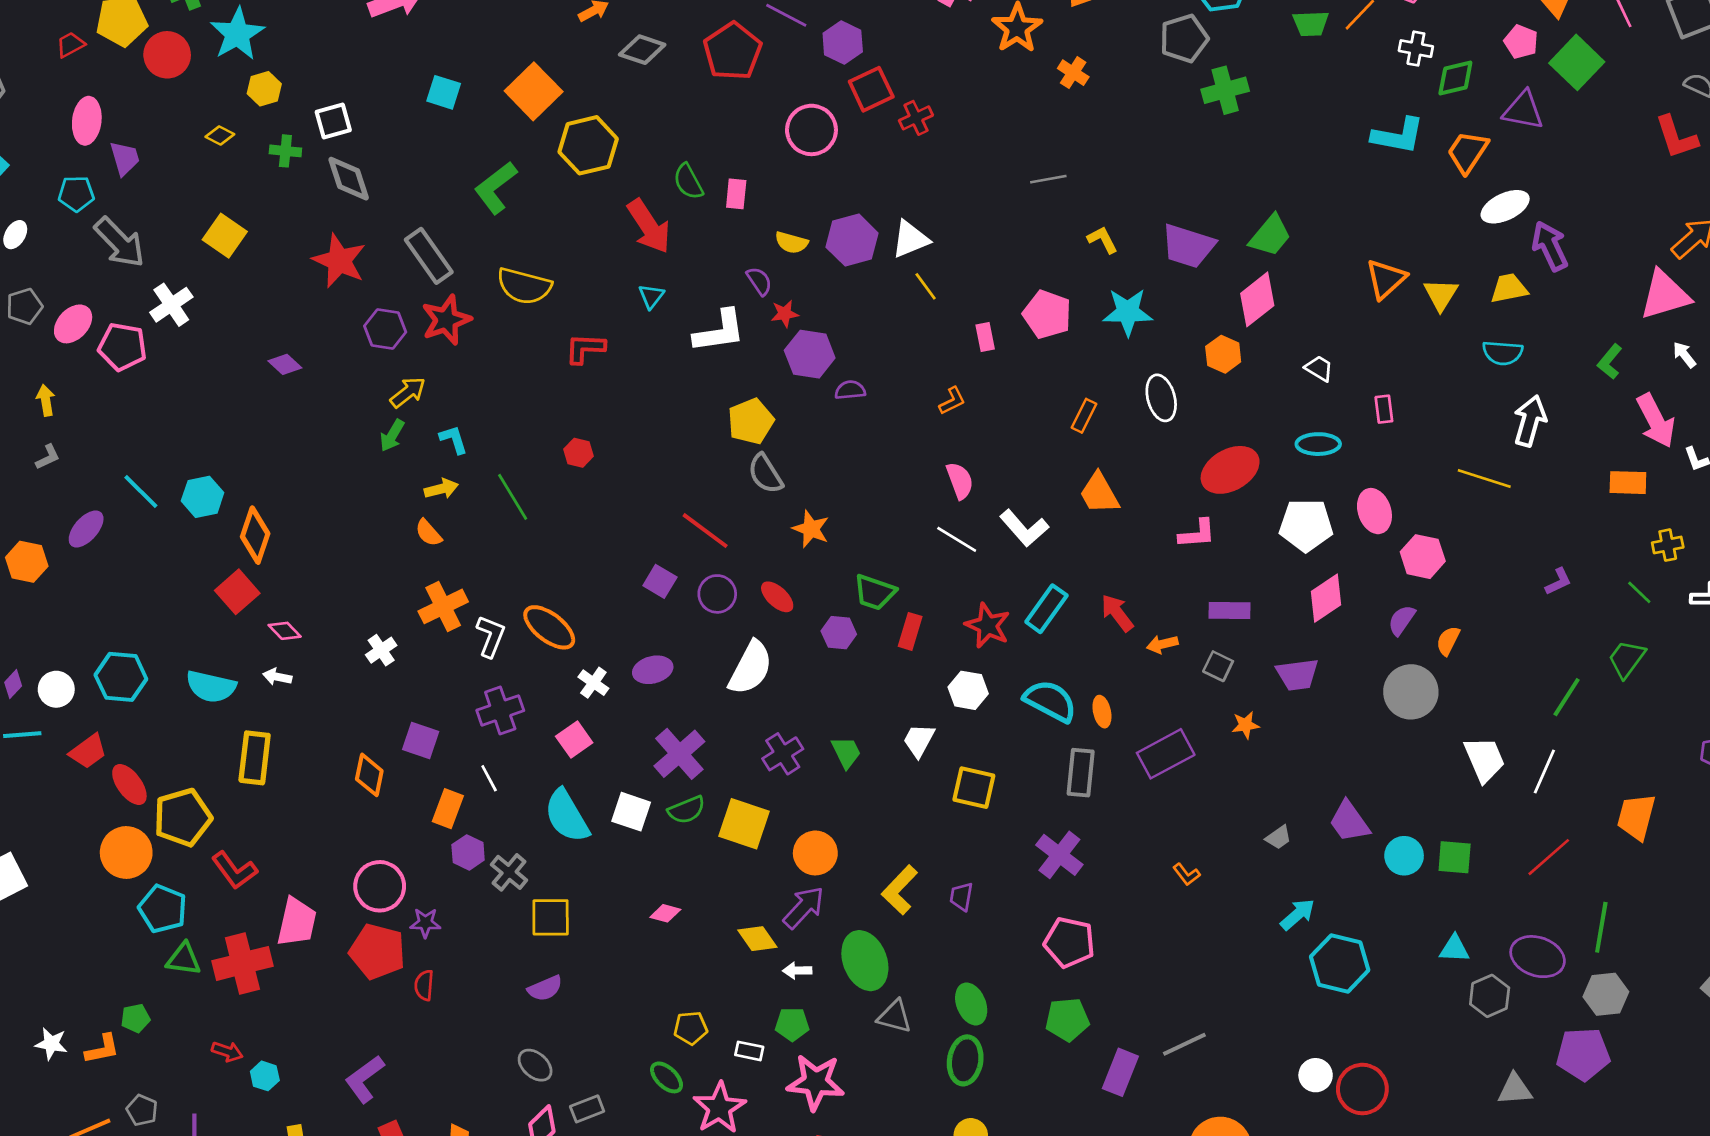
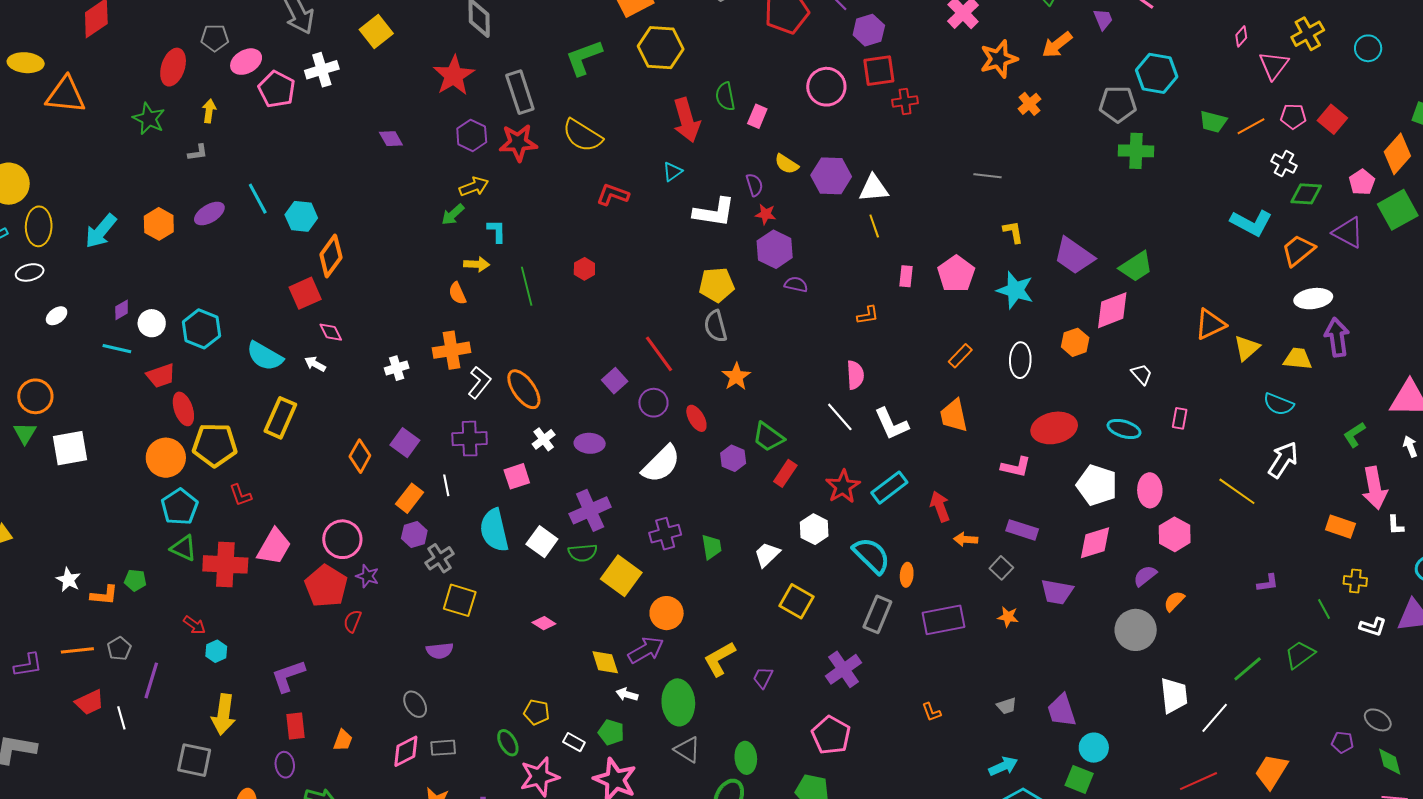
green square: (1455, 857) -> (1079, 779), moved
red L-shape: (234, 870) -> (240, 495), size x0.7

